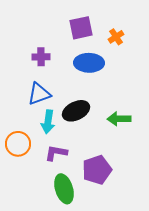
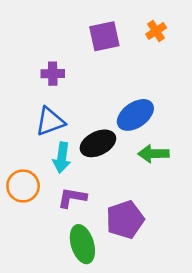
orange cross: (116, 37) -> (156, 31), moved
blue ellipse: (89, 63) -> (135, 115), moved, turned -36

